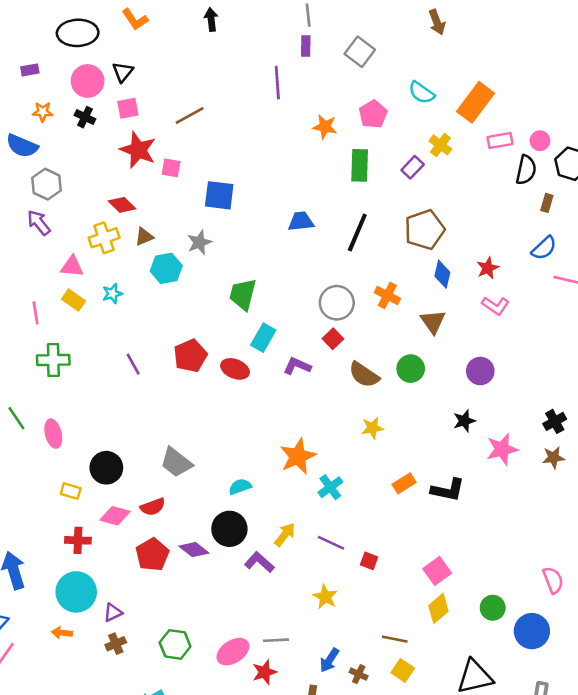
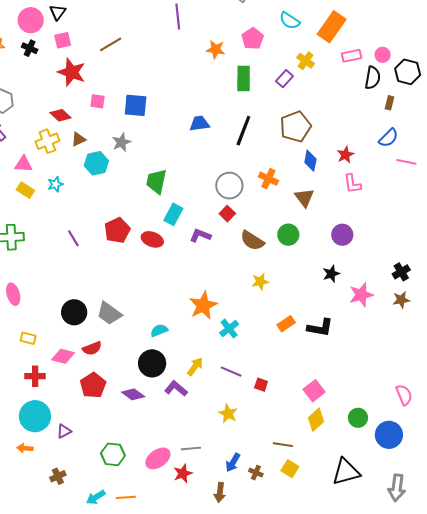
pink square: (171, 168) -> (98, 101), moved
pink L-shape: (495, 306) -> (352, 184), turned 50
black circle: (106, 468) -> (74, 312), moved
purple diamond: (194, 550) -> (133, 394), moved
brown cross: (116, 644) -> (58, 476), moved

